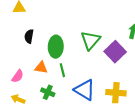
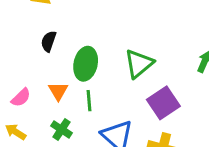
purple square: (115, 52) -> (163, 103), moved
orange triangle: (41, 68) -> (58, 91), turned 40

